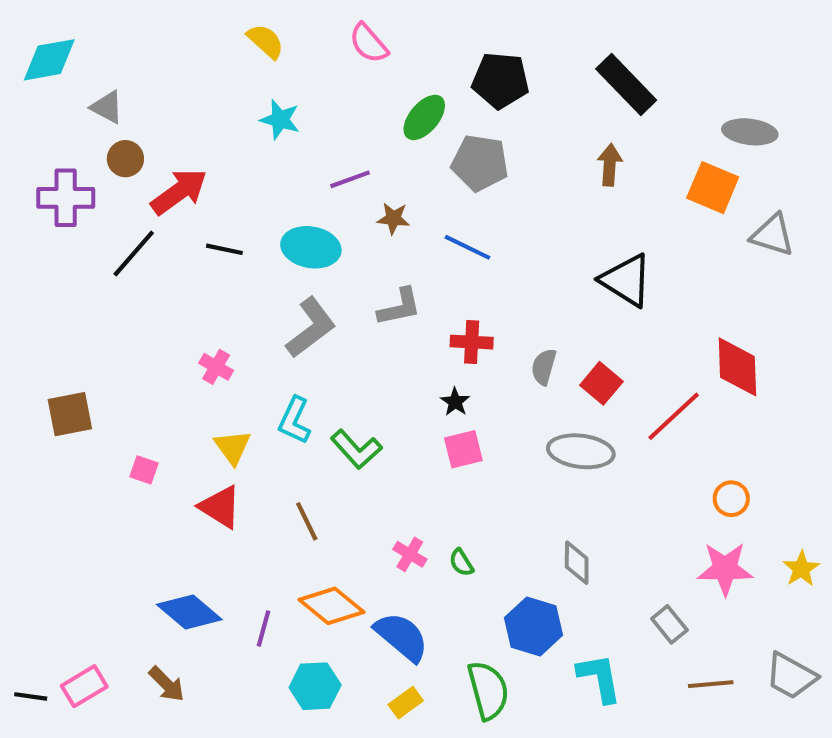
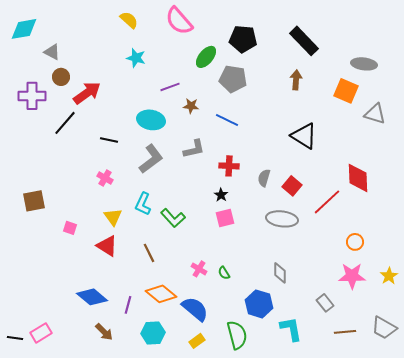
pink semicircle: (369, 43) -> (179, 21), size x1.4
black line: (224, 249) -> (109, 140), moved
brown arrow: (167, 684) -> (104, 332), moved

